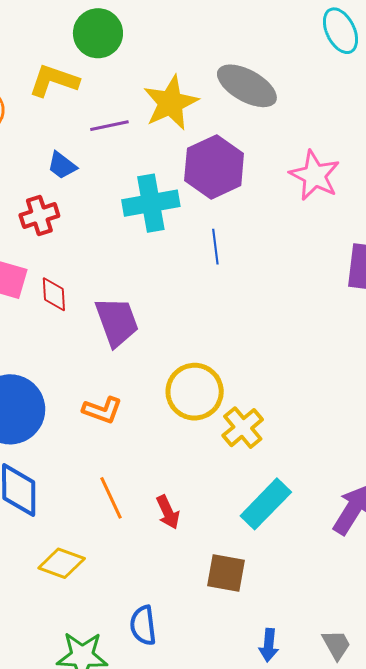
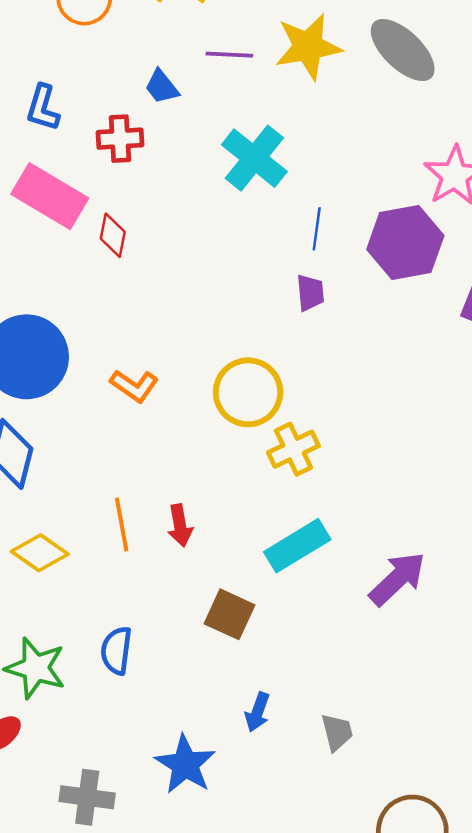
purple hexagon: (214, 167) -> (405, 243), moved
cyan cross: (151, 203) -> (254, 158), turned 34
purple trapezoid: (117, 322) -> (310, 293), moved, size x0.6
orange line: (111, 498) -> (122, 524), moved

